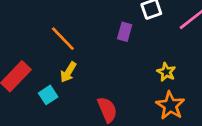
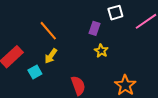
yellow star: (166, 72) -> (101, 51), moved

